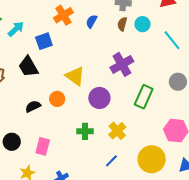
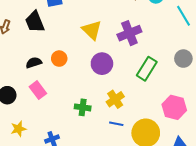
yellow triangle: (75, 76) -> (92, 30), moved
green cross: (85, 131) -> (83, 107), moved
pink rectangle: (43, 146) -> (38, 90), moved, turned -60
blue line: (111, 161) -> (116, 124), moved, turned 48

